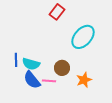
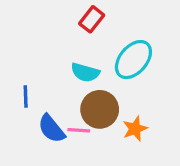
cyan semicircle: (31, 64) -> (85, 72), moved
brown circle: (62, 68) -> (100, 109), size x1.5

